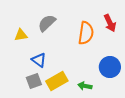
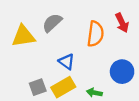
yellow triangle: (21, 35) -> (23, 36), size x1.6
blue triangle: (39, 60) -> (67, 62), moved

